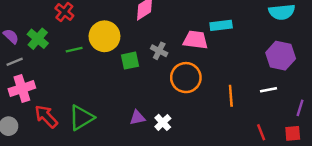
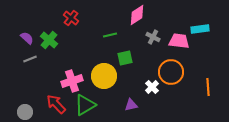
yellow circle: (104, 36) -> (104, 76), moved
green line: (74, 50) -> (110, 35), moved
gray cross: (159, 51) -> (153, 37), moved
pink cross: (22, 88) -> (72, 81), moved
white cross: (163, 122) -> (152, 87), moved

